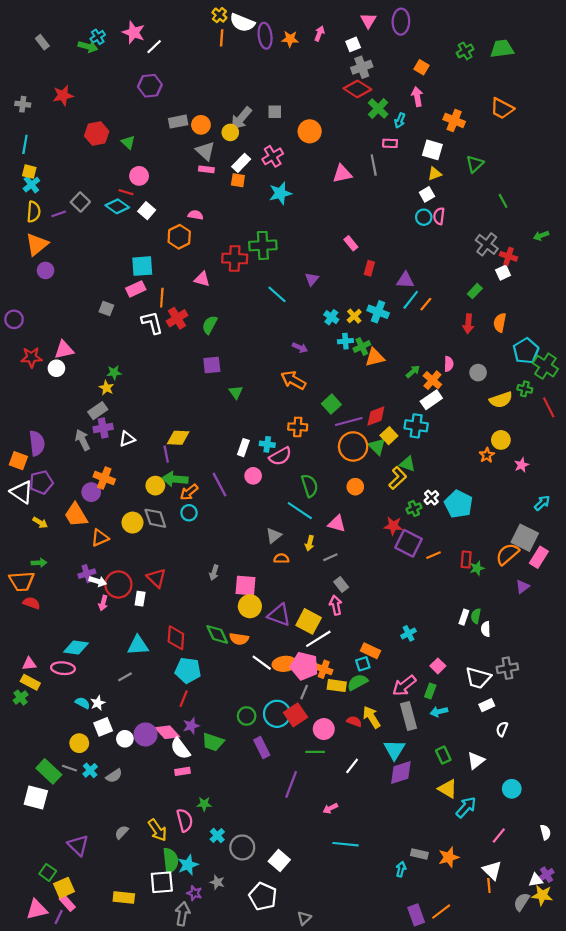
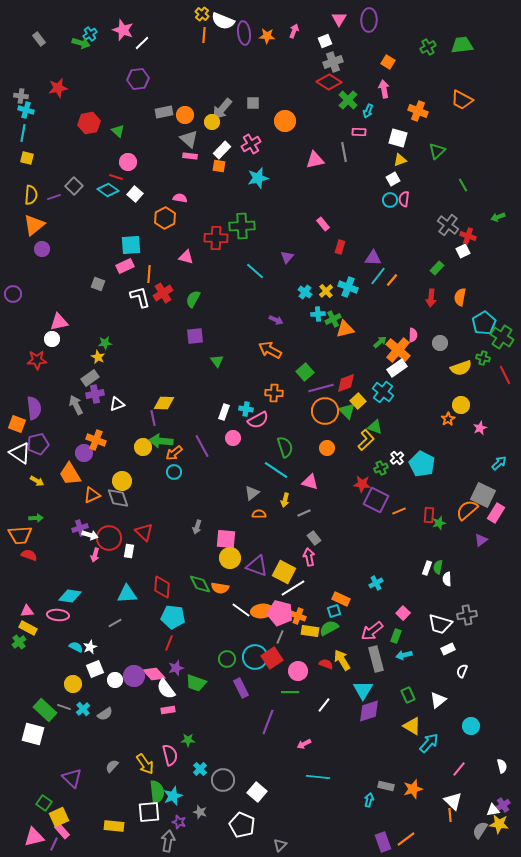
cyan cross: (31, 185) -> (26, 110), moved, turned -35
red star: (31, 357) -> (37, 360), moved
orange cross: (432, 380) -> (398, 350), size x1.4
cyan cross: (416, 426) -> (383, 392), turned 30
gray diamond: (155, 518) -> (118, 498), moved

